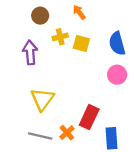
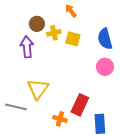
brown circle: (40, 16) -> (37, 24), moved
orange cross: (67, 133) -> (60, 119), turned -32
gray line: (40, 136) -> (16, 107), moved

